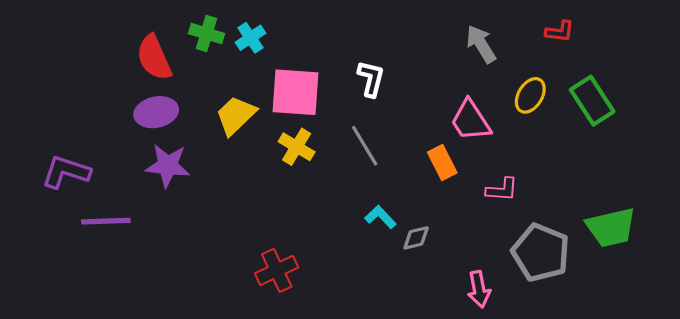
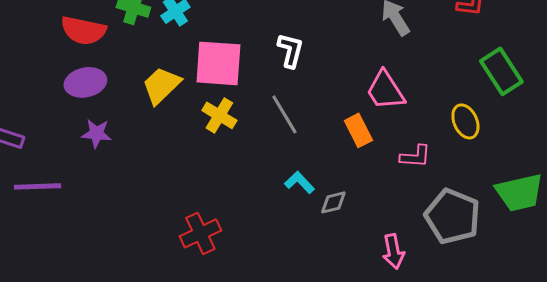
red semicircle: (154, 58) -> (83, 30), turned -54
yellow ellipse: (530, 95) -> (465, 121), moved, turned -56
purple star: (168, 166) -> (96, 133), size x0.7

